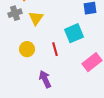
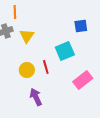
yellow circle: (27, 49) -> (27, 70), moved

